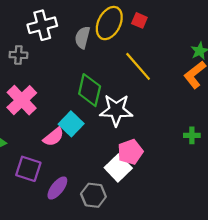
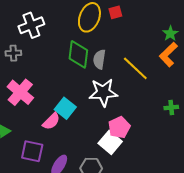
red square: (139, 20) -> (115, 12), turned -32
gray semicircle: (82, 37) -> (99, 59), moved
yellow line: (138, 66) -> (135, 68), moved
green diamond: (90, 90) -> (78, 54), moved

